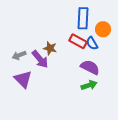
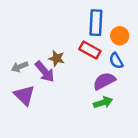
blue semicircle: (92, 43) -> (116, 61), moved
purple semicircle: (90, 67) -> (104, 81), turned -54

